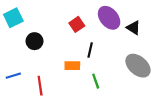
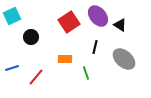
red square: (77, 24) -> (69, 22), size x1.5
black line: (90, 50) -> (95, 47), moved
red line: (40, 86) -> (36, 77), turned 48

